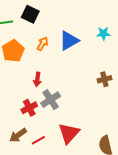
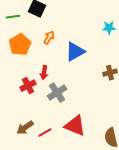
blue triangle: (69, 41) -> (75, 52), moved
red cross: (29, 108) -> (28, 86), moved
red triangle: (69, 133) -> (75, 126), turned -50

